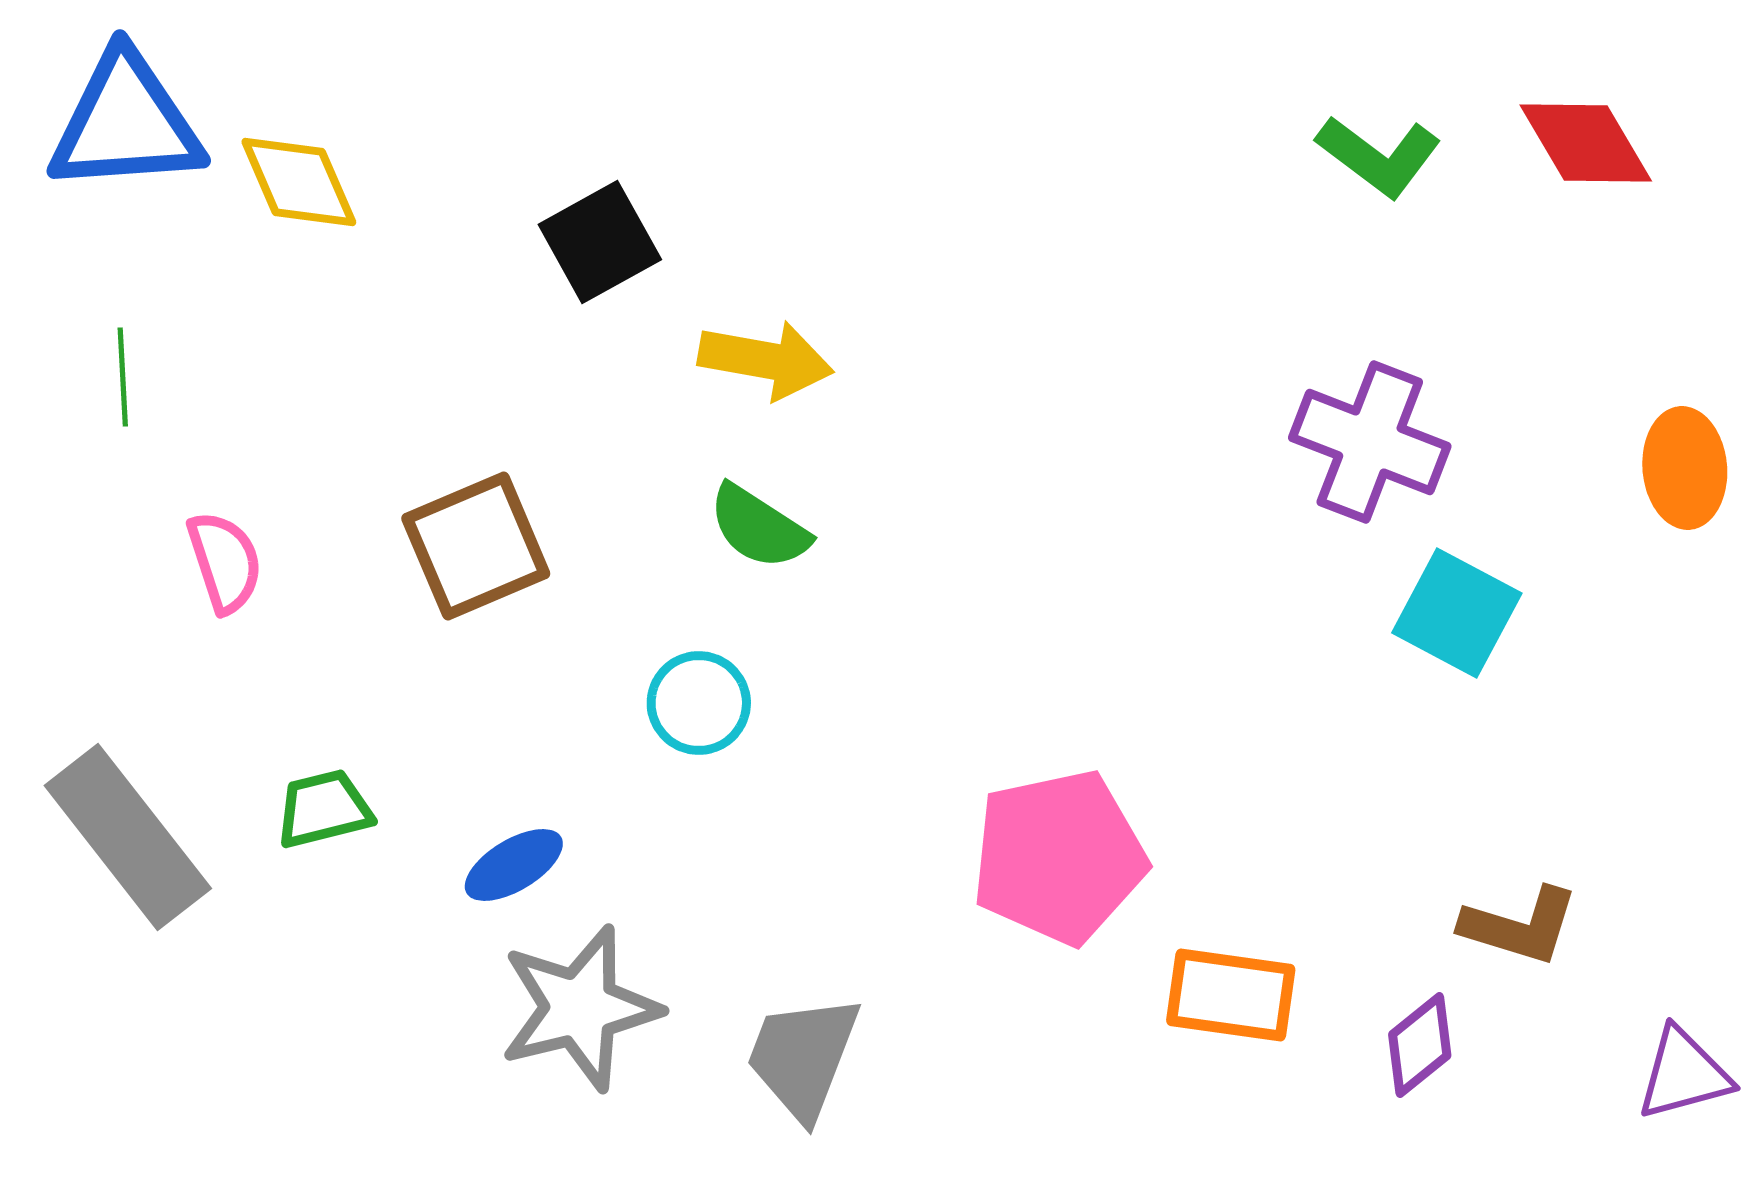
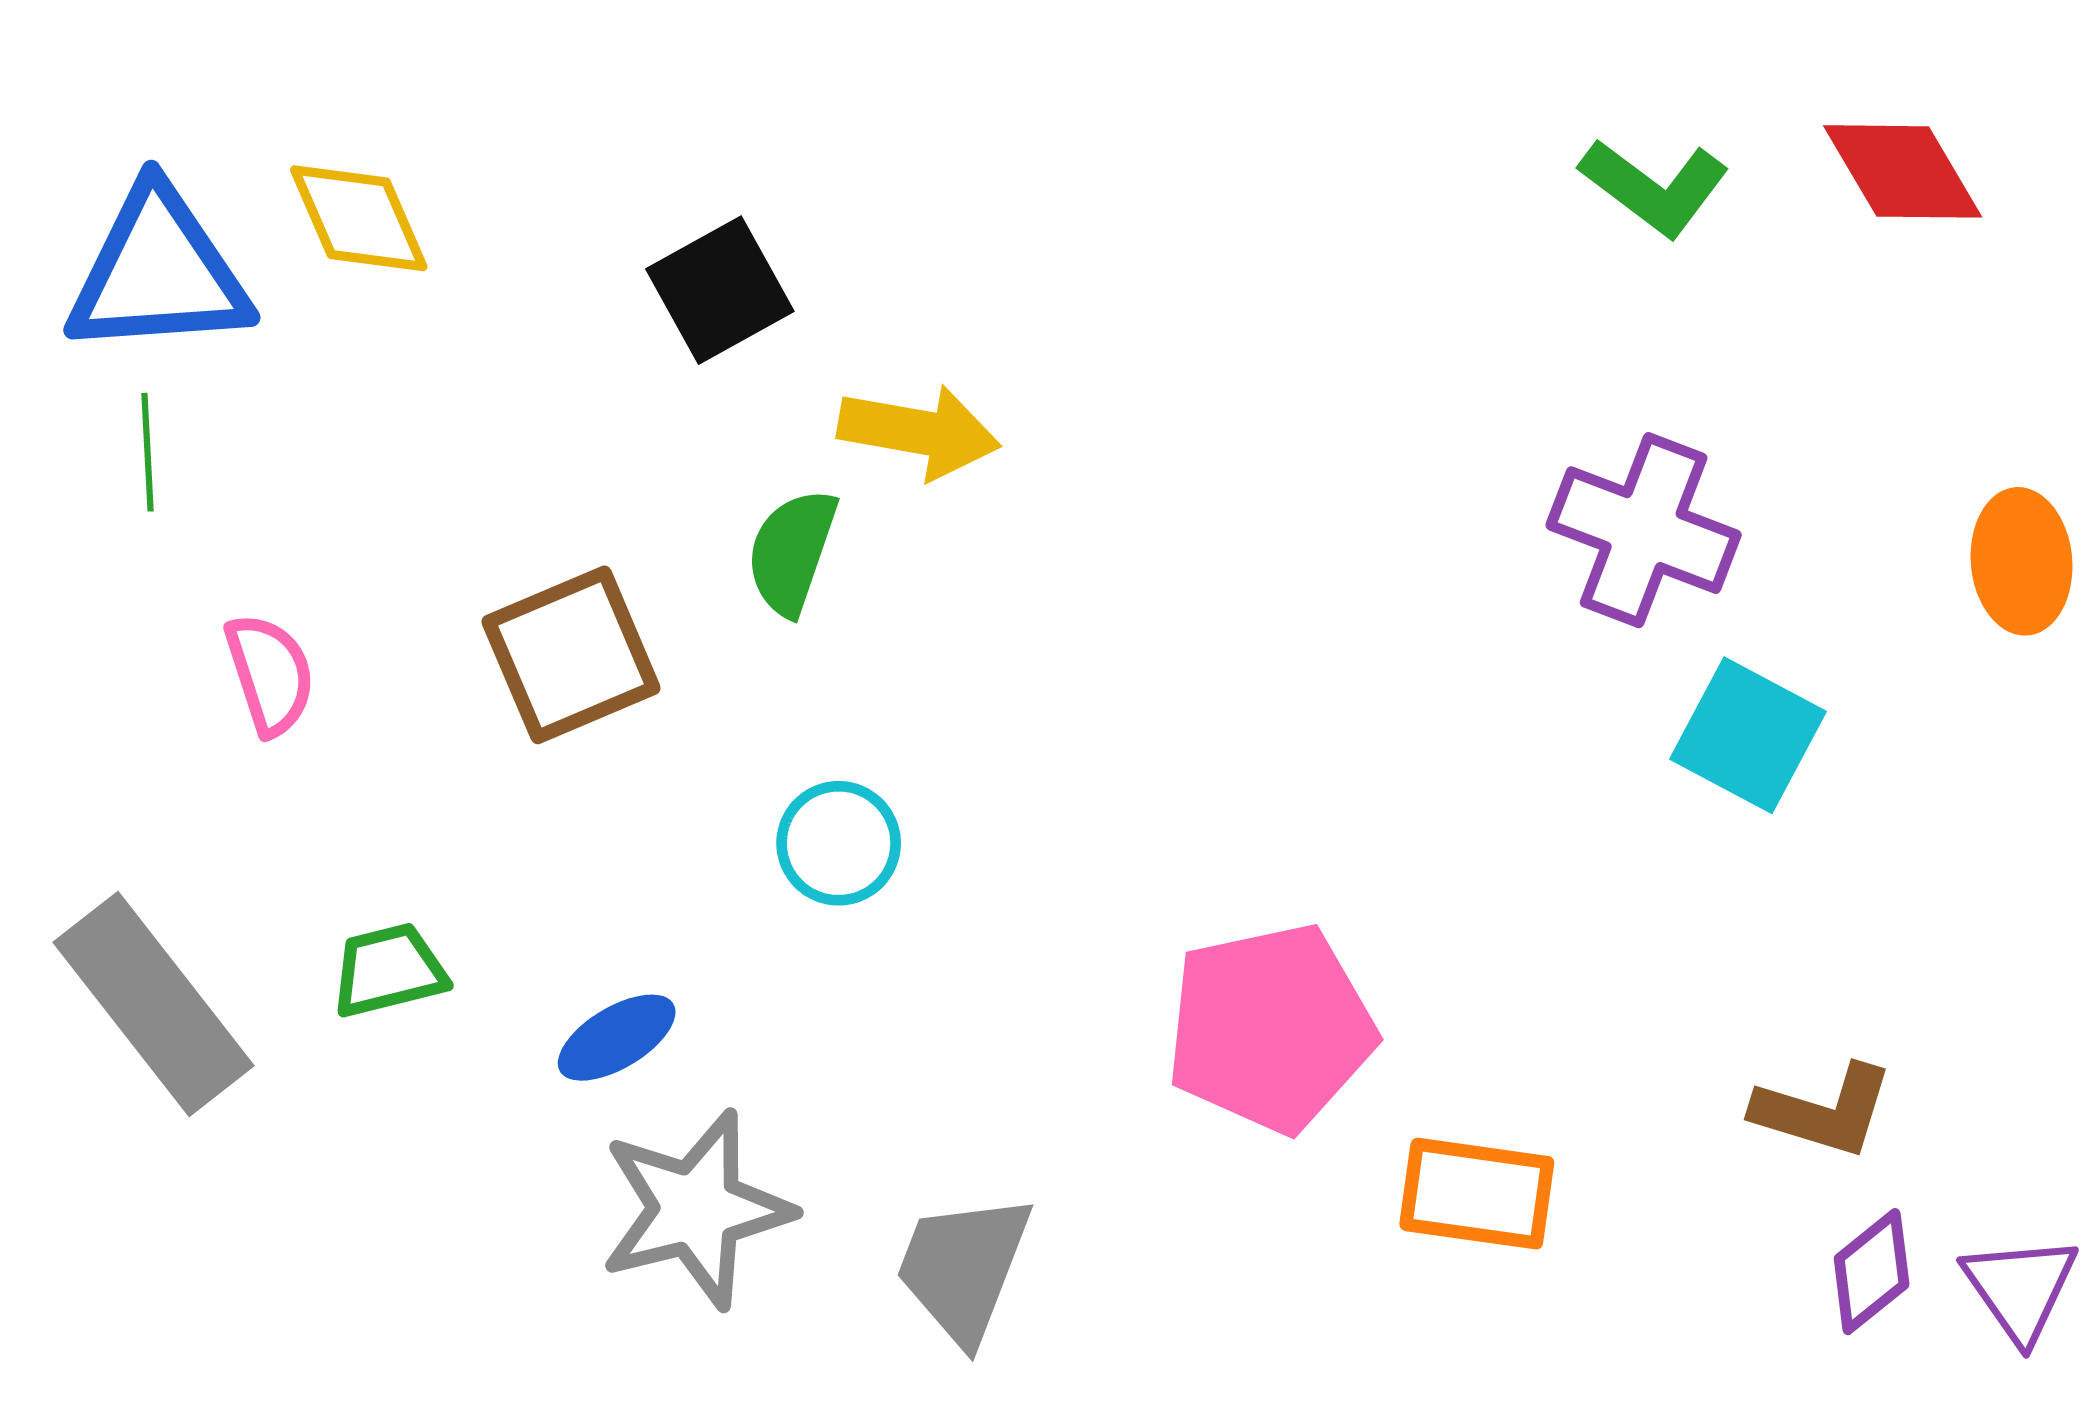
blue triangle: (126, 123) -> (158, 272), moved
green semicircle: (759, 527) -> (792, 552), moved, turned 76
purple diamond: (1420, 1045) -> (1872, 1272), moved
purple triangle: (1684, 1074) -> (2020, 1288), turned -50

